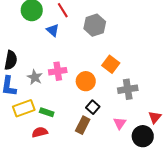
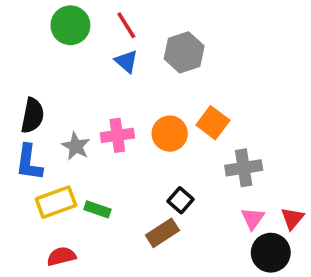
blue triangle: (53, 30) -> (126, 61), moved
orange circle: (86, 81) -> (170, 134), moved
pink triangle: (120, 123) -> (253, 218), moved
brown rectangle: (83, 125) -> (162, 233), turned 30
red semicircle: (40, 132) -> (61, 256), moved

